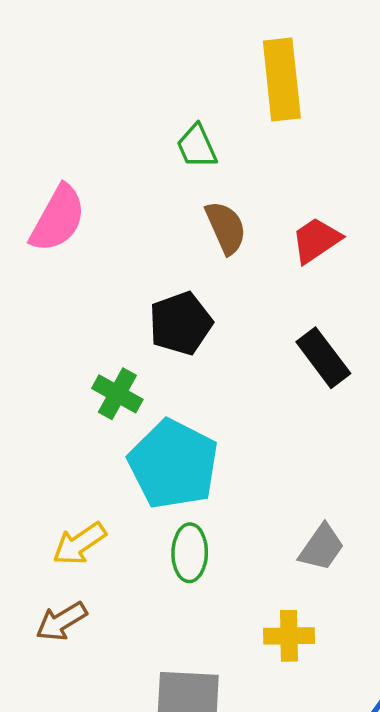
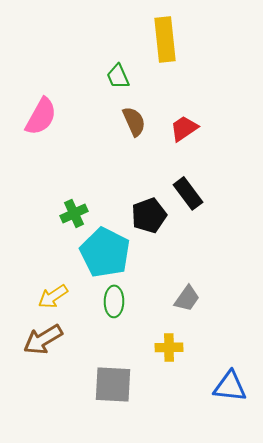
black pentagon: (181, 323) -> (149, 215), moved
green cross: (117, 394) -> (74, 213), turned 36
brown arrow: (61, 621) -> (43, 339), size x1.4

